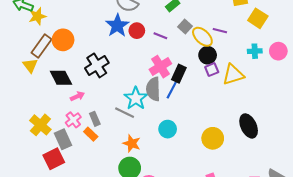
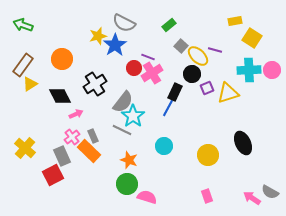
yellow star: (37, 16) -> (98, 36), moved
red circle: (137, 31) -> (134, 68), moved
purple line: (160, 36) -> (148, 57), moved
brown rectangle: (41, 46) -> (23, 65), moved
cyan cross: (255, 51) -> (249, 70), size x1.6
black circle: (208, 55) -> (192, 74), moved
yellow triangle: (30, 65) -> (30, 84), turned 35
pink cross: (160, 67) -> (152, 73), moved
gray semicircle: (153, 89) -> (123, 102), moved, turned -140
yellow cross: (40, 125) -> (25, 148), moved
orange rectangle: (91, 134) -> (89, 151), size x1.6

